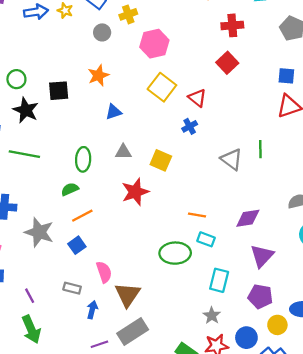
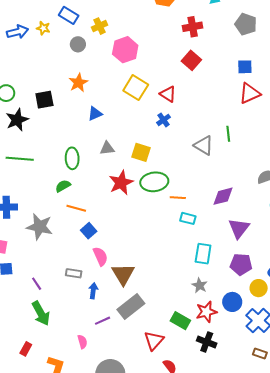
black star: (26, 110) -> (17, 120), turned 30
orange line: (82, 216) -> (76, 208), turned 48
blue square: (77, 245) -> (89, 231), moved
green ellipse: (175, 253) -> (154, 182), moved

